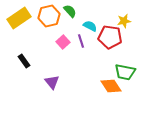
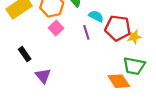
yellow star: (124, 21) -> (134, 37), moved
pink square: (63, 42) -> (56, 28), moved
purple triangle: (52, 82) -> (43, 76), moved

